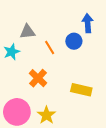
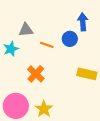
orange line: (50, 48) -> (47, 45), turned -40
yellow rectangle: (81, 90) -> (87, 74), moved

